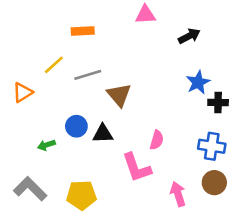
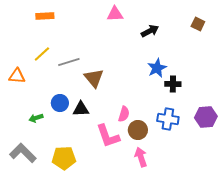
orange rectangle: (83, 31) -> (45, 16), moved
orange triangle: (23, 92) -> (17, 76), turned 36
brown circle: (214, 183) -> (138, 130), moved

